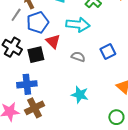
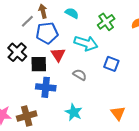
blue square: (108, 52) -> (111, 64), moved, turned 35
blue cross: (27, 84) -> (46, 87), moved

